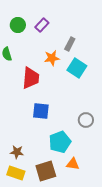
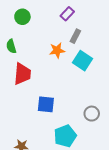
purple rectangle: (42, 25) -> (67, 14), moved
red trapezoid: (31, 78) -> (22, 74), moved

